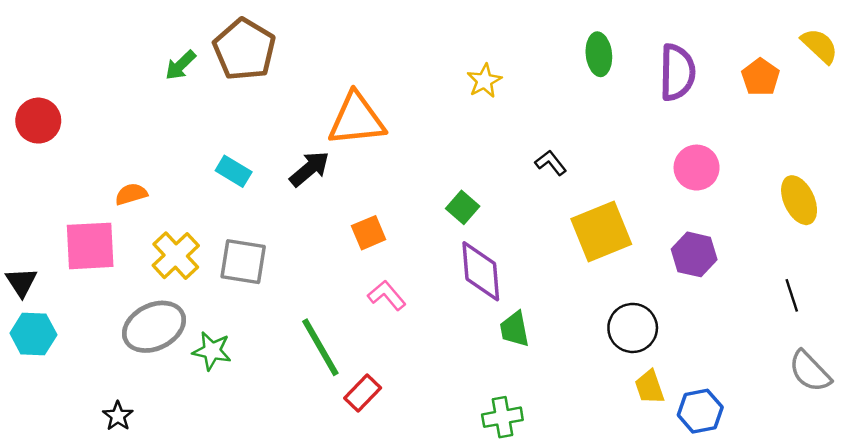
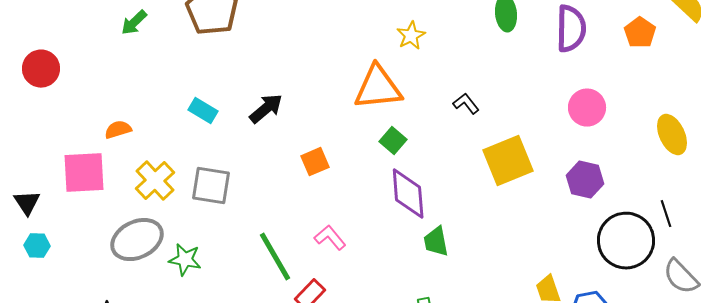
green arrow: (181, 65) -> (134, 23), moved
orange triangle: (357, 119) -> (378, 88), moved
pink L-shape: (387, 295) -> (330, 238), moved
black circle: (633, 328) -> (626, 241), moved, size x1.4
cyan hexagon: (33, 334) -> (37, 246), size x0.7

